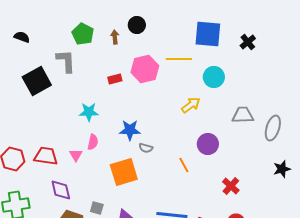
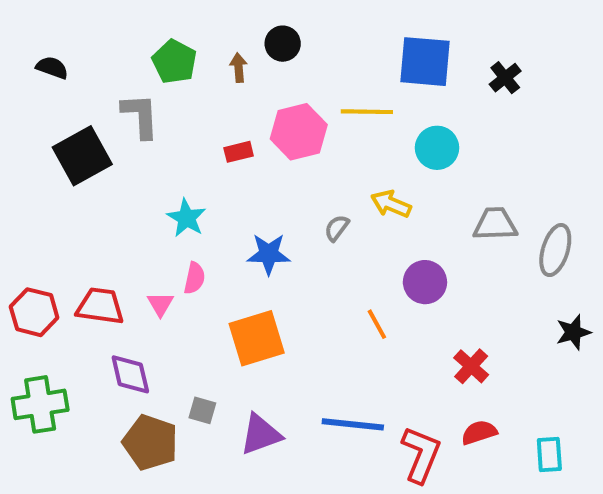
yellow arrow: (191, 105) -> (391, 204), turned -120
cyan star: (89, 112) -> (186, 218), turned 30
gray semicircle: (146, 148) -> (337, 228), moved, turned 112

